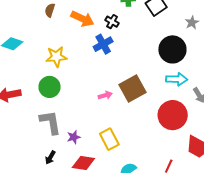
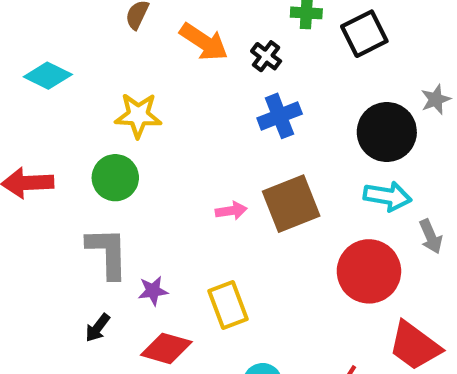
gray star: (192, 23) -> (436, 99), moved
blue cross: (103, 44) -> (280, 116), moved

